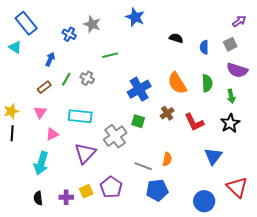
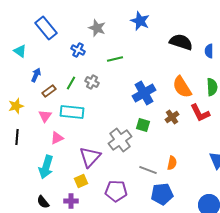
blue rectangle: (26, 23) -> (46, 28), moved
blue cross: (69, 34) -> (78, 50), moved
black semicircle: (176, 38) -> (181, 42), size x1.6
blue arrow: (50, 59) -> (36, 75), moved
yellow star: (11, 111) -> (16, 106), moved
cyan rectangle: (80, 116) -> (72, 112), moved
red L-shape: (194, 122) -> (200, 113), moved
purple pentagon: (111, 187) -> (116, 191), turned -30
yellow square: (86, 191) -> (81, 181), moved
black semicircle: (38, 198) -> (43, 202), turned -32

